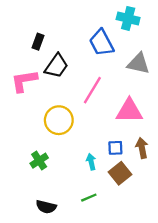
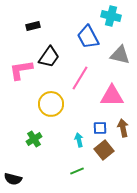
black rectangle: (38, 42) -> (33, 26), moved, turned 56
black semicircle: (46, 207) -> (13, 179), moved

